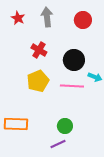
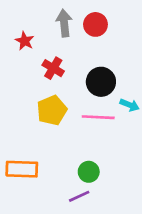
red star: (18, 18) -> (25, 41), moved
red circle: (83, 20) -> (95, 24), moved

